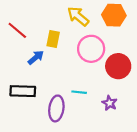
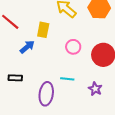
pink circle: (91, 49) -> (73, 47), moved, size x0.6
black rectangle: (23, 91) -> (15, 78), size x0.6

